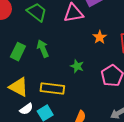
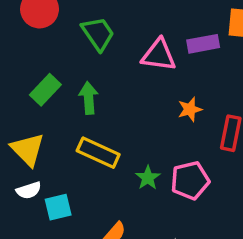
green star: (77, 66) -> (148, 178), moved
yellow rectangle: (52, 88) -> (98, 153), moved

